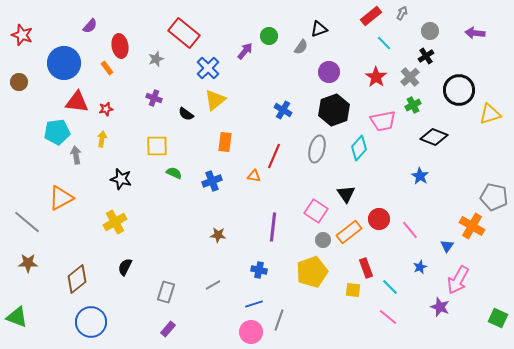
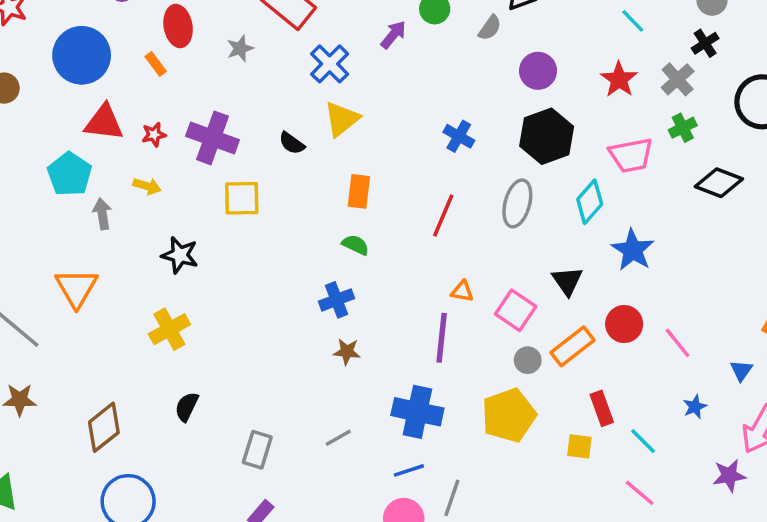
purple cross: (154, 98) -> (213, 138), moved, size x1.8
cyan pentagon: (57, 132) -> (70, 174), turned -30
yellow arrow: (102, 139) -> (147, 186), turned 98
green semicircle: (174, 173) -> (355, 245), moved
orange triangle: (254, 176) -> (462, 291), moved
blue star: (420, 176) -> (633, 250), moved, size x1.4
blue cross: (212, 181) -> (337, 300), moved
orange triangle: (61, 198) -> (76, 288), turned -32
blue cross: (259, 270) -> (417, 412), size x1.8
purple star: (440, 307) -> (729, 476), turned -30

